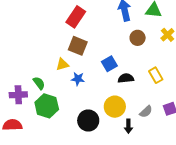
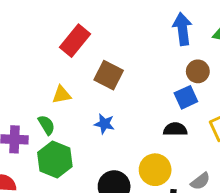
red rectangle: (76, 17) -> (75, 41), moved
yellow triangle: (62, 64) -> (62, 95), moved
blue square: (109, 64) -> (186, 97), moved

